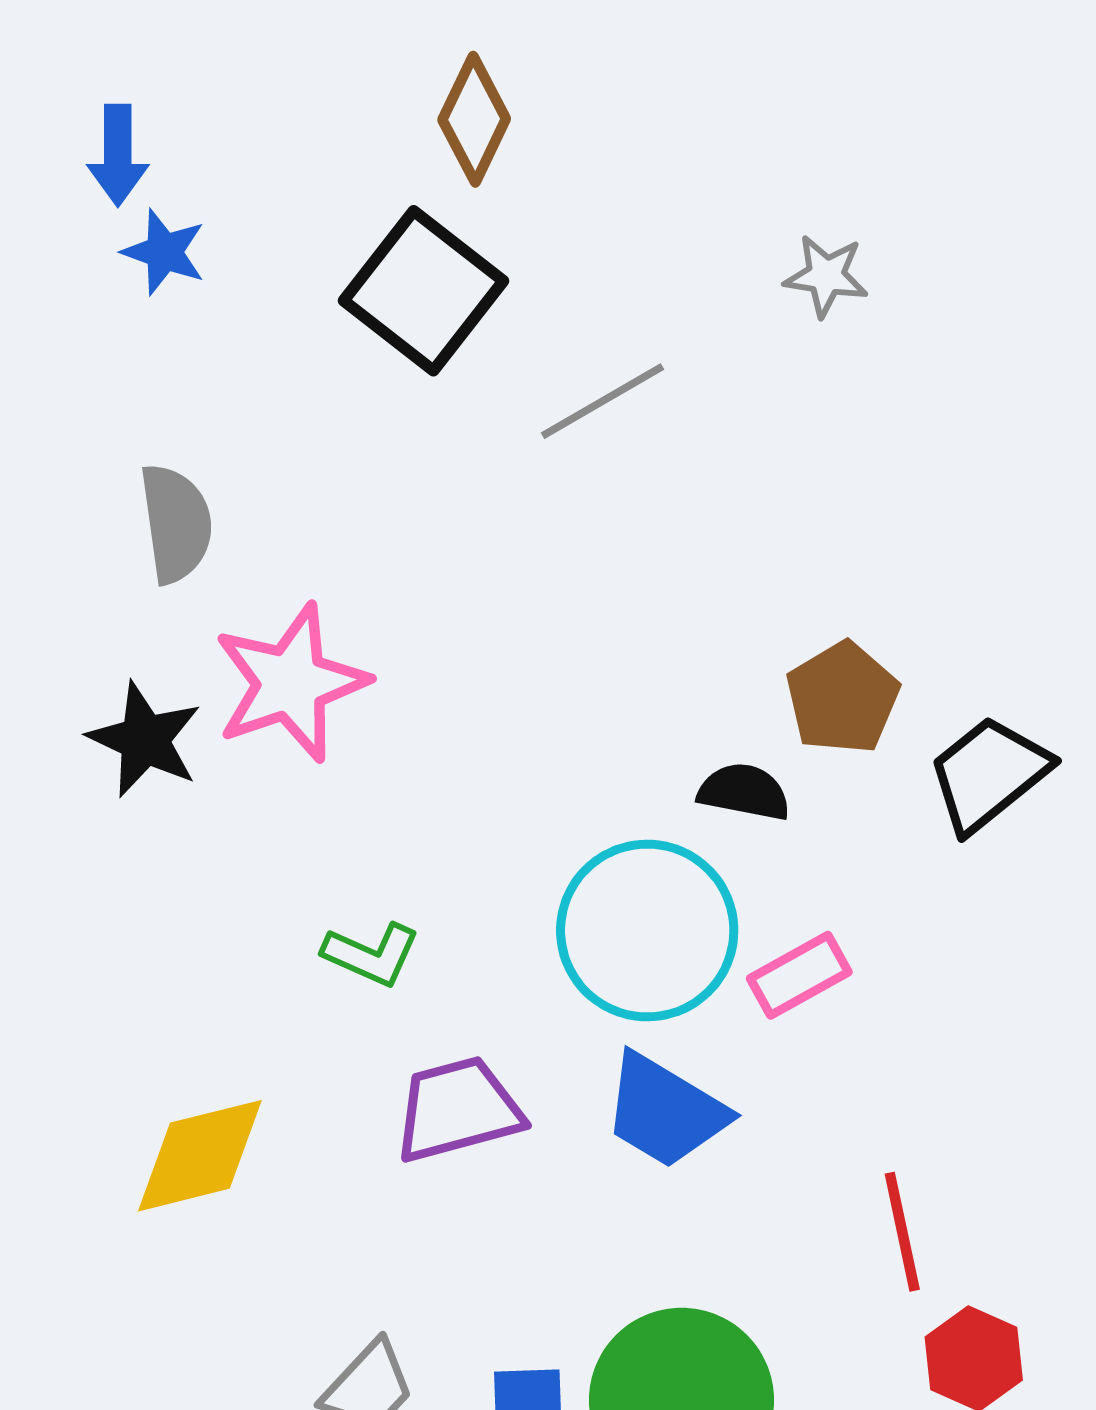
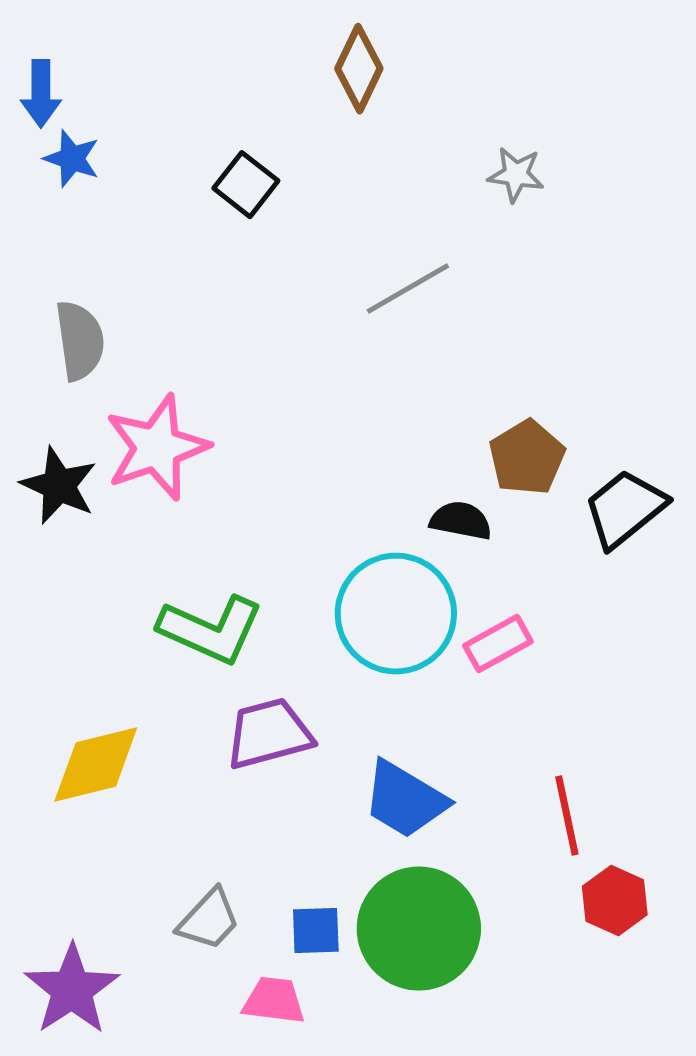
brown diamond: (474, 119) -> (359, 69), moved
black square: (423, 291) -> (246, 185), size x0.6
gray line: (602, 401) -> (408, 289), moved
green L-shape: (371, 954) -> (211, 630), size x1.6
blue trapezoid: (665, 1111) -> (405, 800), moved

